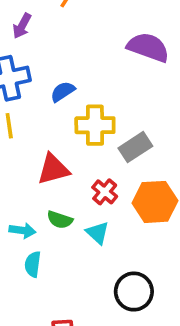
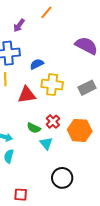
gray rectangle: (135, 147) -> (87, 88), moved
red triangle: (53, 169) -> (27, 95), moved
green semicircle: (60, 220) -> (34, 128), moved

